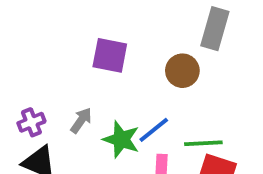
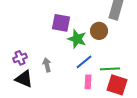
gray arrow: (81, 120) -> (47, 65), moved, turned -48
green star: (121, 139) -> (77, 39), moved

